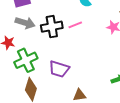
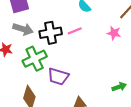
green cross: (26, 60) -> (35, 59), moved

